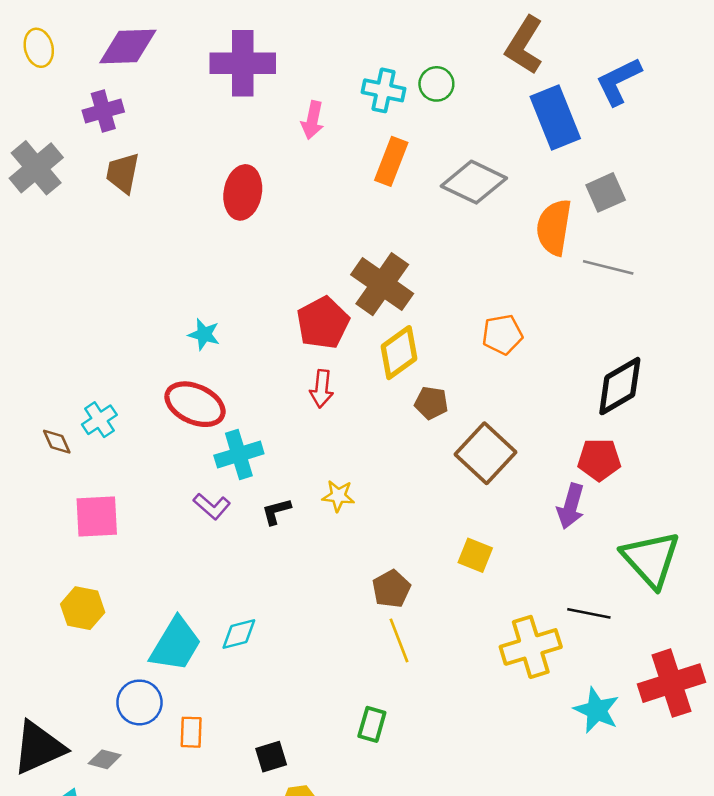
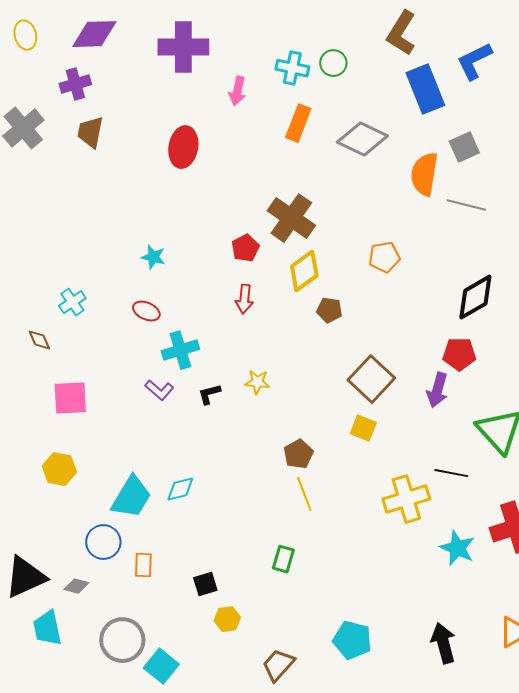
red pentagon: (323, 323) -> (245, 248), size x0.7
red ellipse: (195, 404) -> (146, 311), size x0.6
cyan cross: (99, 420) -> (72, 302), moved
brown square: (486, 453) -> (371, 379), moved

